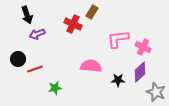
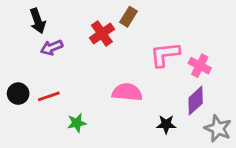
red cross: (73, 24) -> (102, 33), turned 30
black circle: (18, 59) -> (18, 94), moved
black star: (118, 80) -> (166, 124), moved

